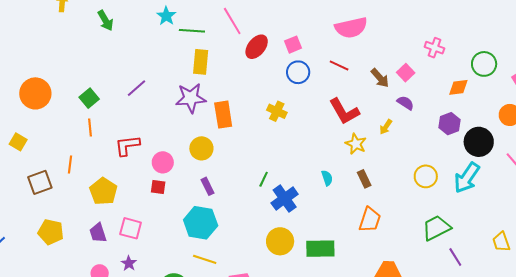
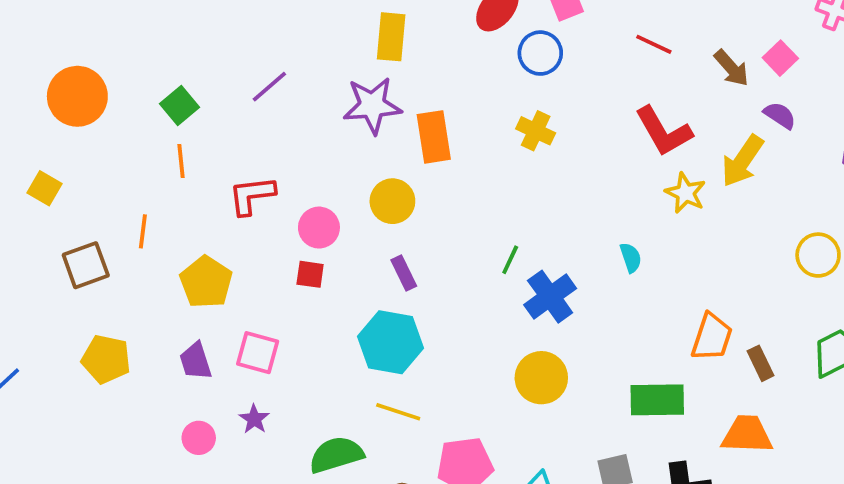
blue circle: (298, 72) -> (540, 53), moved
yellow arrow: (386, 127) -> (742, 161), size x1.8
brown rectangle: (364, 179) -> (761, 363), moved
green rectangle: (320, 249) -> (657, 400), moved

